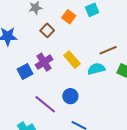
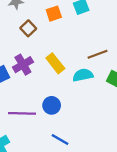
orange square: (69, 17) -> (54, 14), turned 32
purple line: (45, 104) -> (22, 113), turned -40

